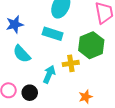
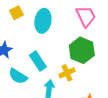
cyan rectangle: (53, 34) -> (38, 61), moved, turned 54

